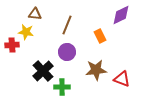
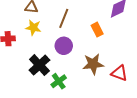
yellow star: (26, 32) -> (33, 28), moved
green cross: (62, 87) -> (59, 81), turned -35

